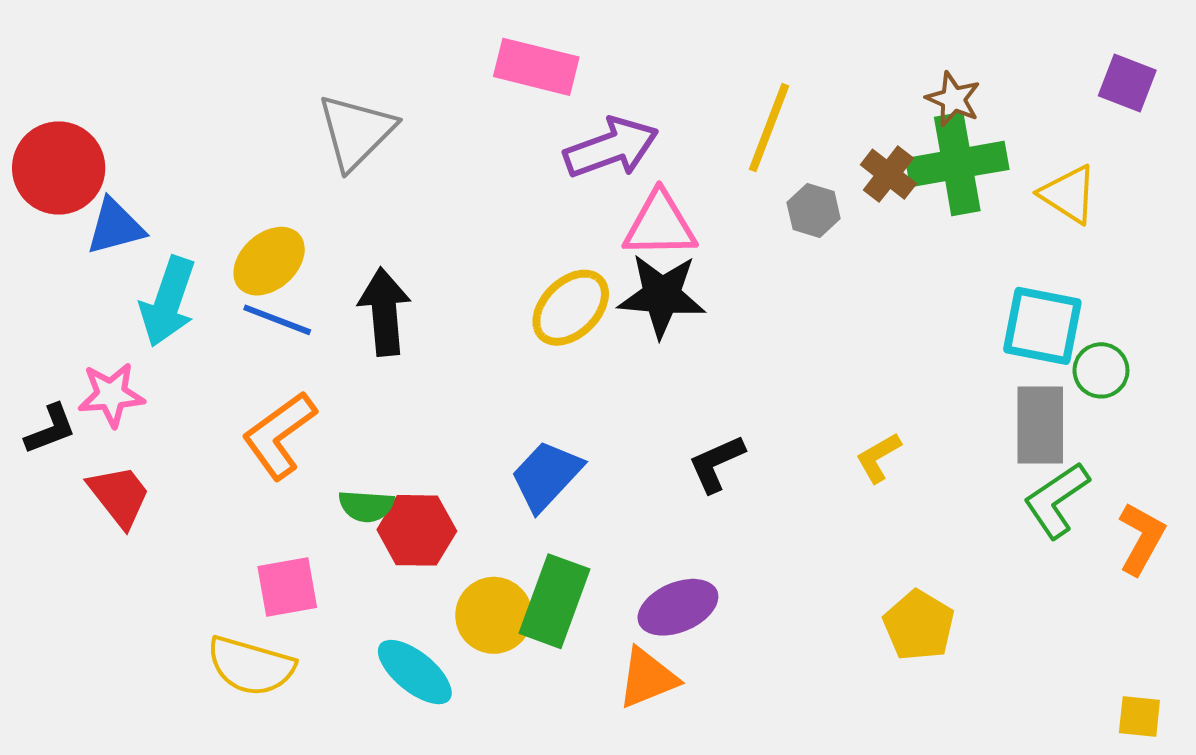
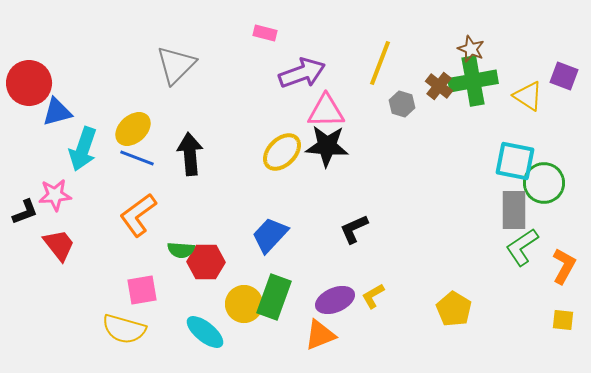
pink rectangle: (536, 67) -> (265, 33), size x0.6
purple square: (1127, 83) -> (564, 76), moved
green circle: (1101, 370) -> (544, 183), size x1.5
yellow L-shape: (878, 457) -> (373, 296), moved
yellow square: (1139, 717) -> (563, 320), moved

